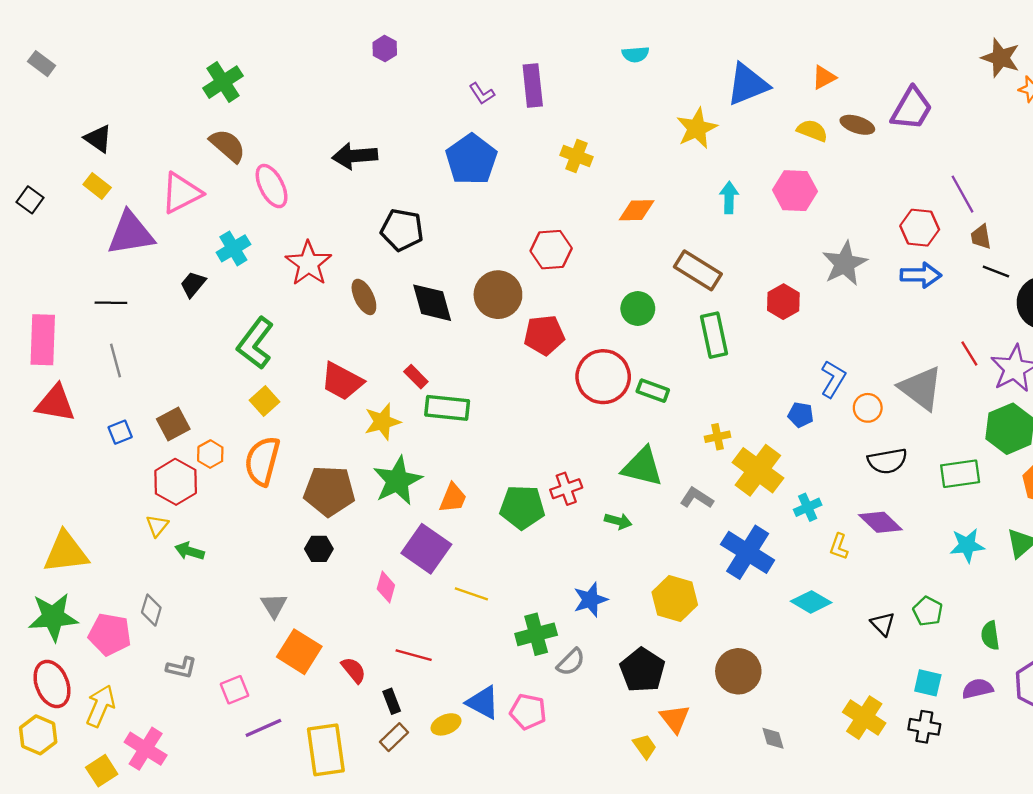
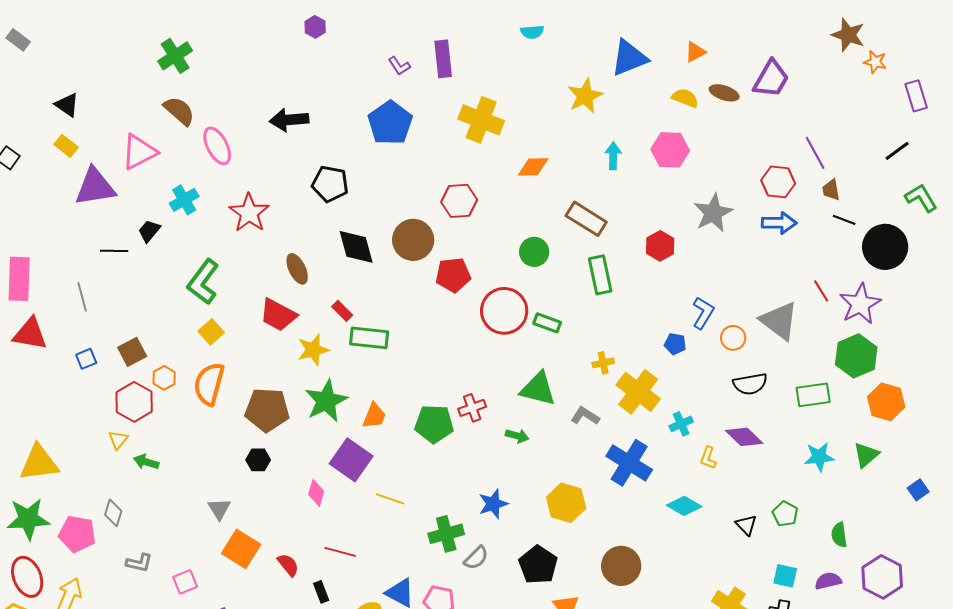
yellow cross: (577, 156) -> (481, 120), size x1.6
brown ellipse: (364, 297) -> (297, 269), moved
black line: (111, 303) -> (114, 251), moved

